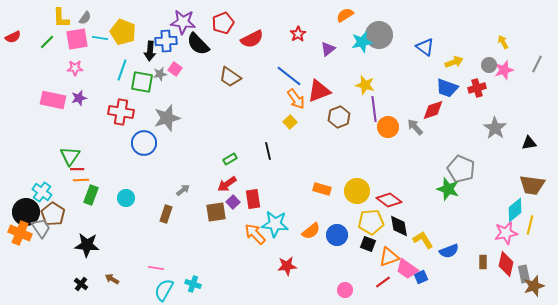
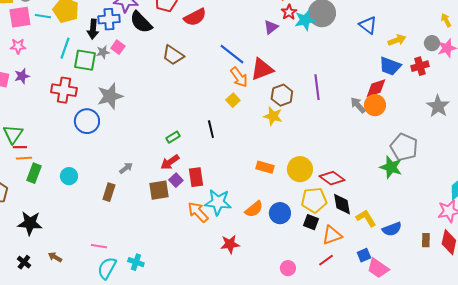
red star: (298, 34) -> (289, 12), moved
yellow star: (365, 85) -> (273, 116), moved
orange circle: (388, 127) -> (375, 105), moved
pink trapezoid: (407, 269) -> (378, 268), moved

